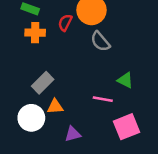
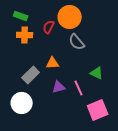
pink line: (103, 99) -> (79, 88), turned 56
orange triangle: (55, 107) -> (53, 63), moved
purple triangle: (73, 134) -> (59, 87), moved

